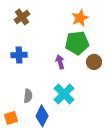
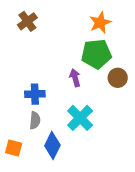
blue cross: (19, 55) -> (35, 94), moved
orange square: (11, 118) -> (14, 148), turned 32

